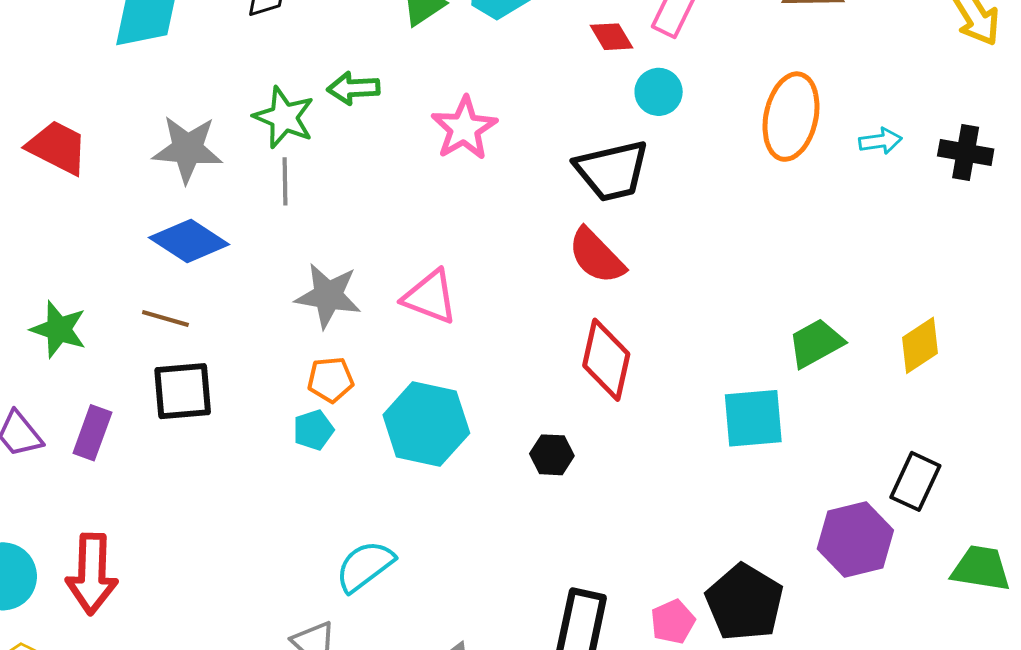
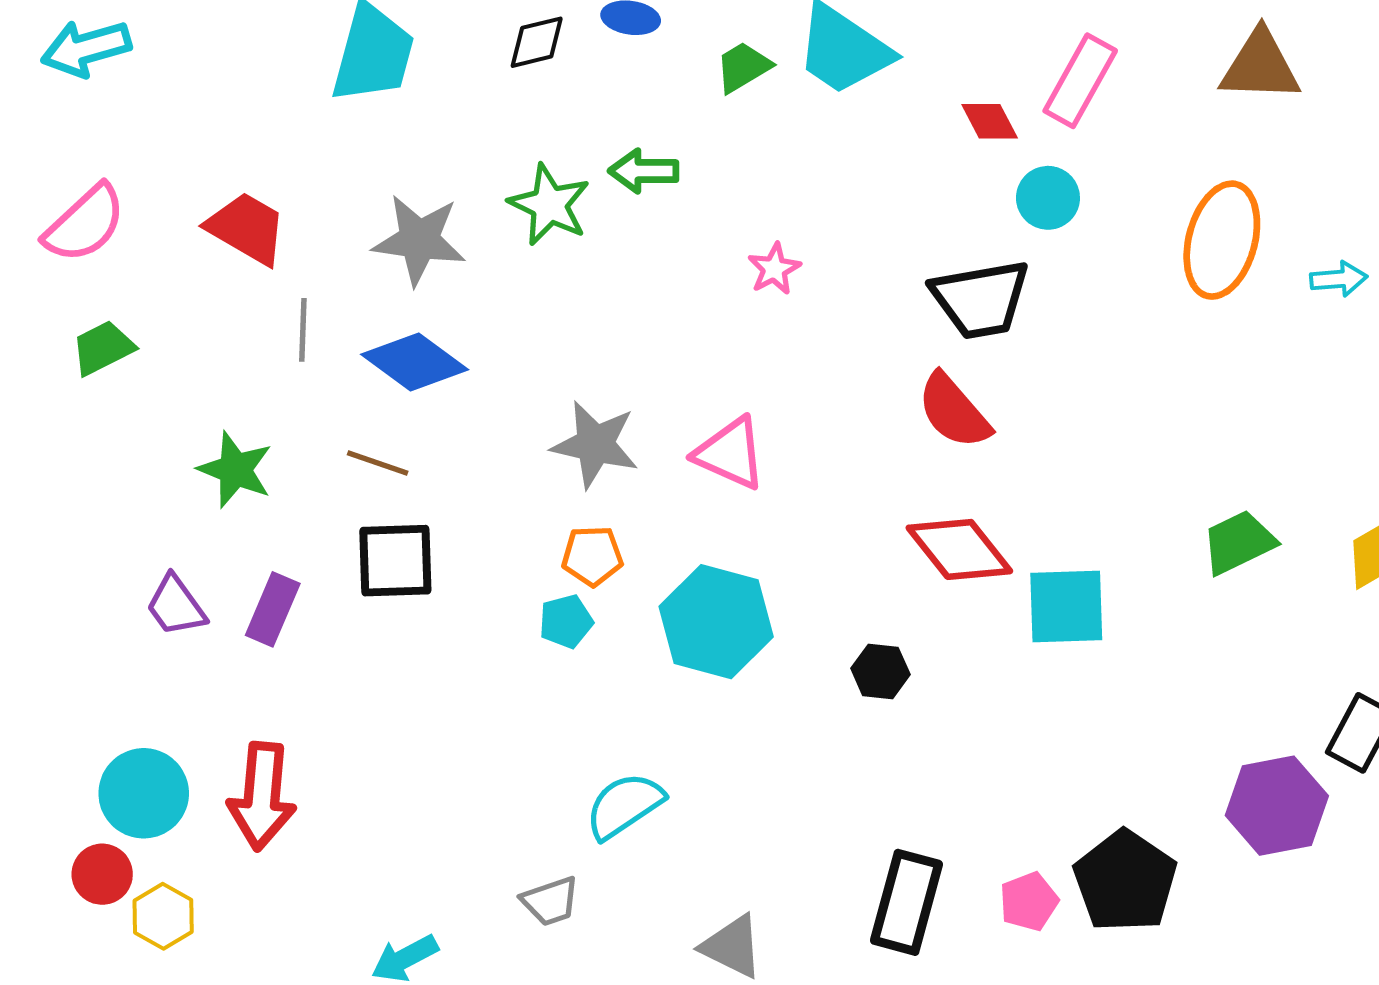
pink star: (464, 128) -> (774, 269), moved, size x0.6
gray line: (285, 181) -> (303, 330), moved
red diamond: (606, 360) -> (959, 549), turned -54
cyan square: (753, 418) -> (1066, 607), moved

